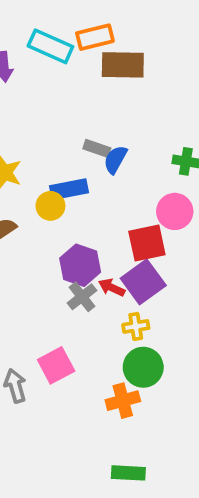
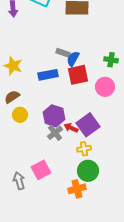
yellow circle: (50, 206) -> (20, 115), moved
red square: (147, 243) -> (78, 75), moved

